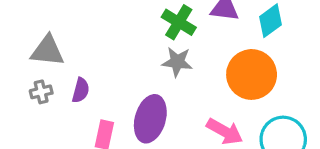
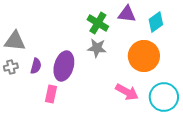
purple ellipse: (150, 119) -> (64, 66), moved

